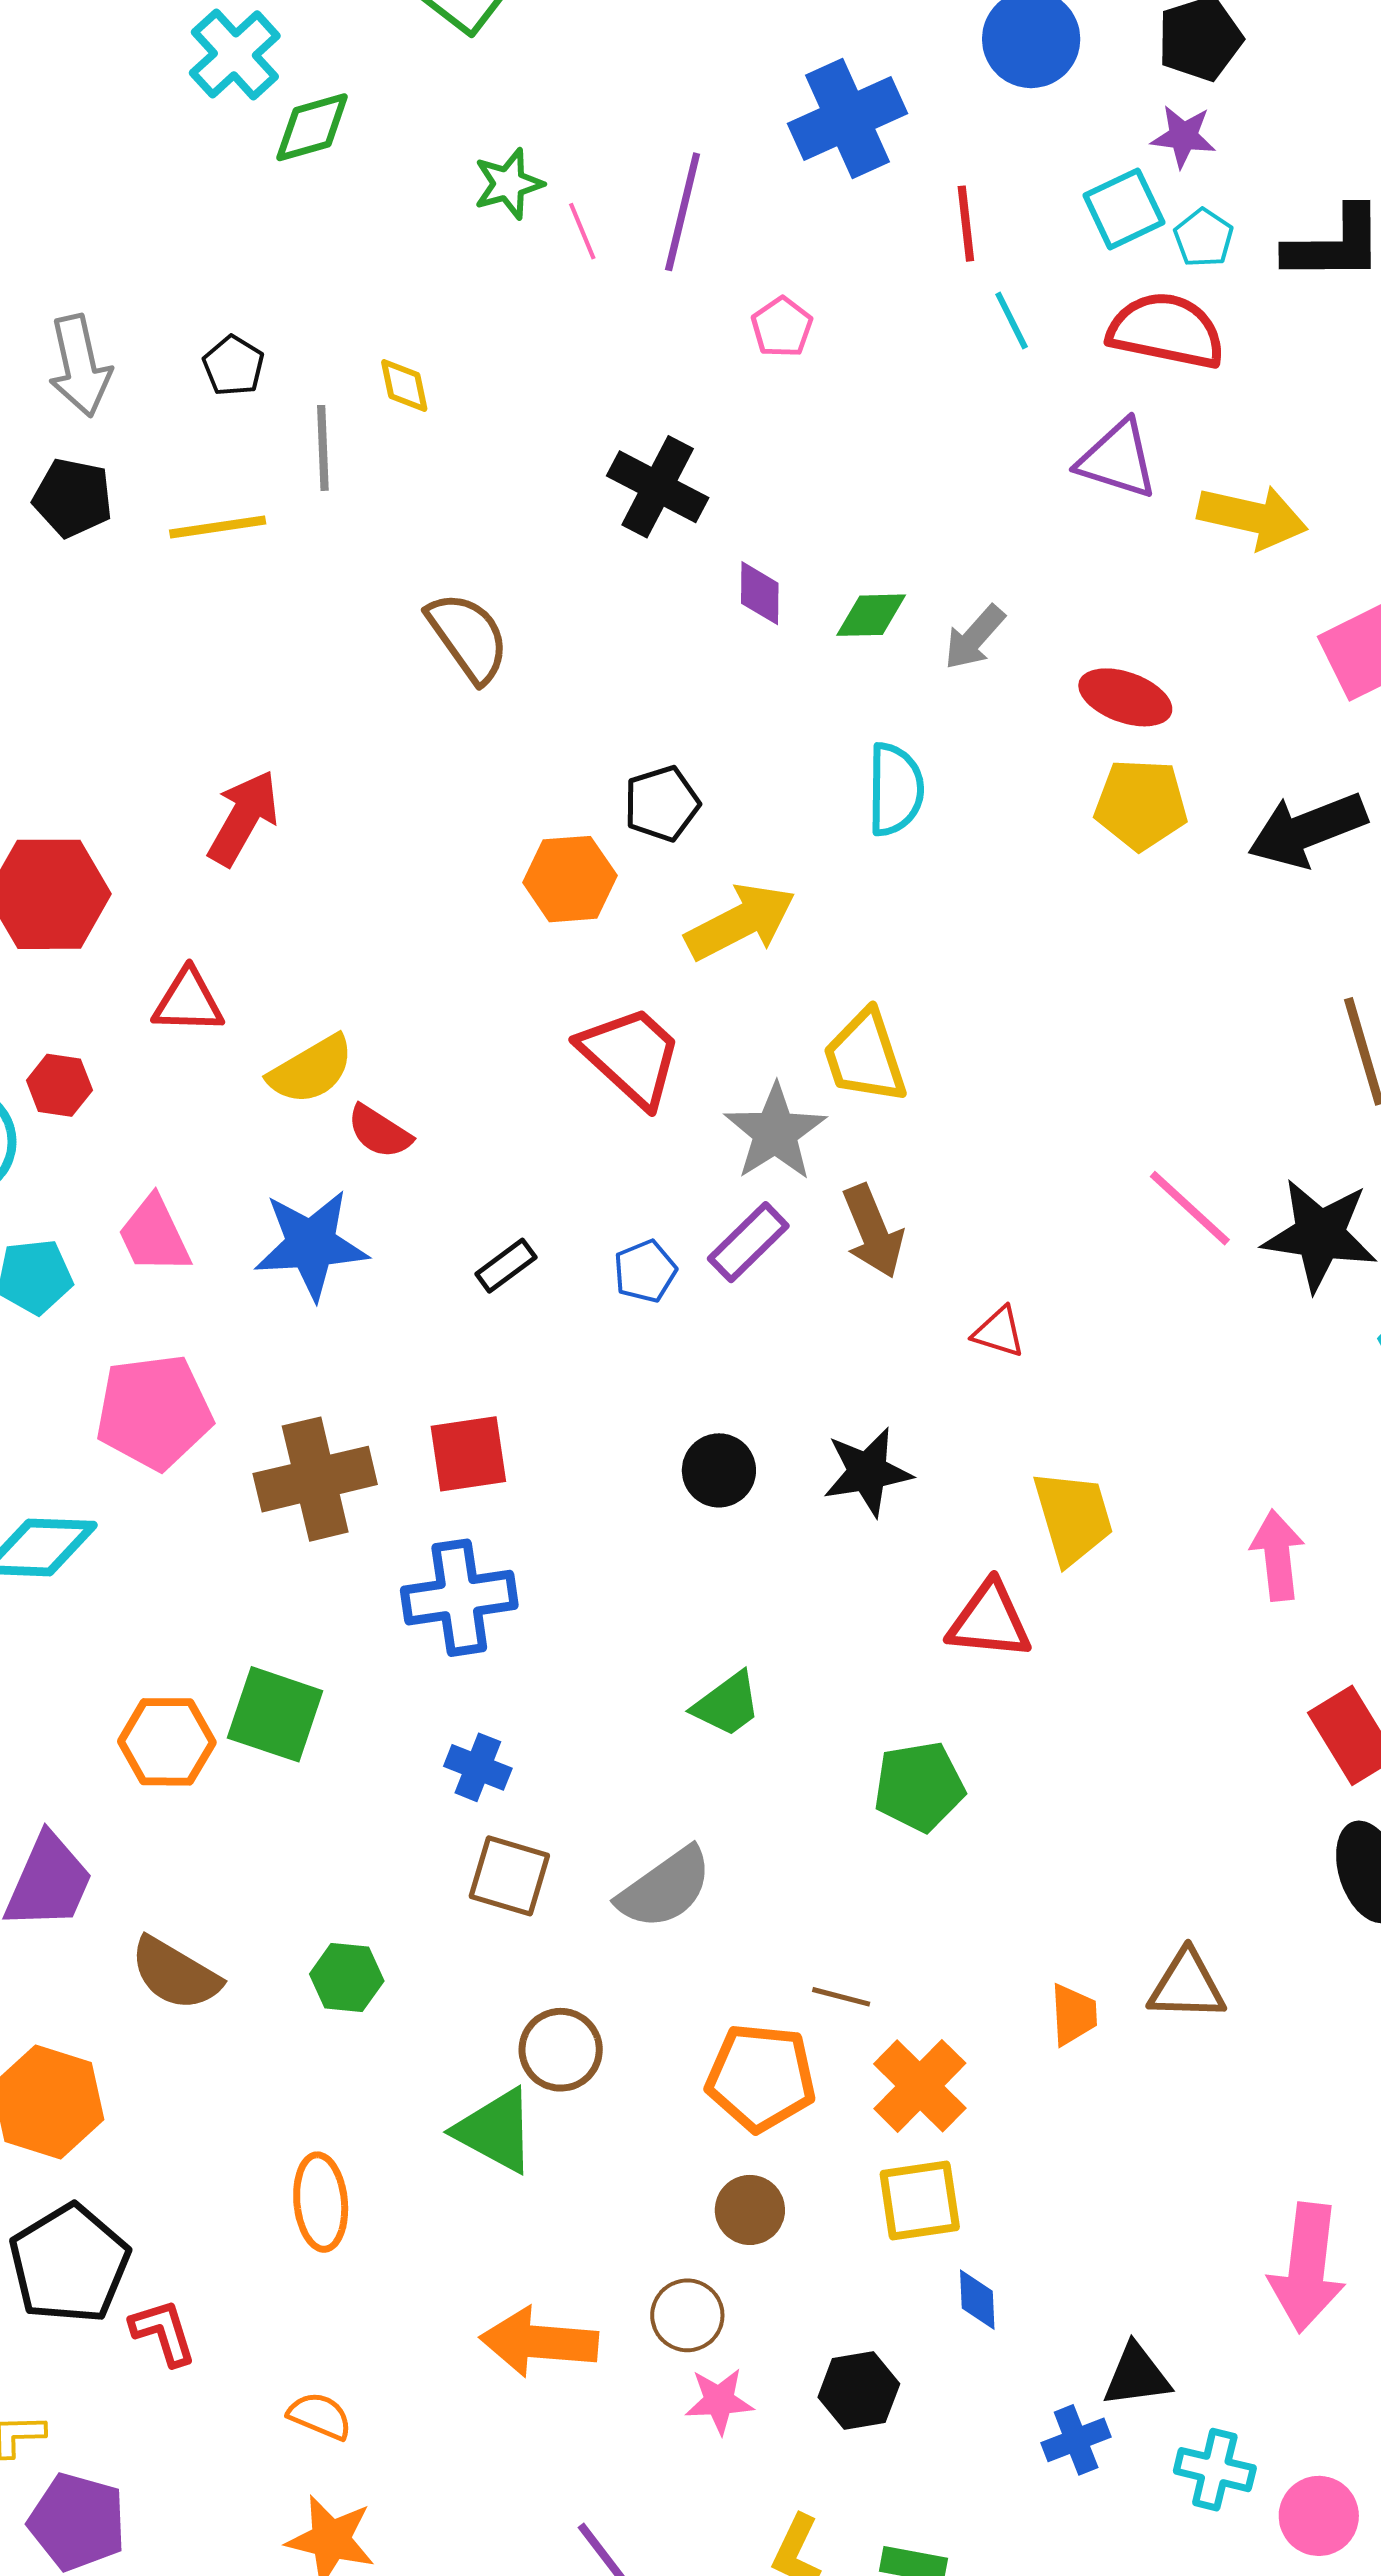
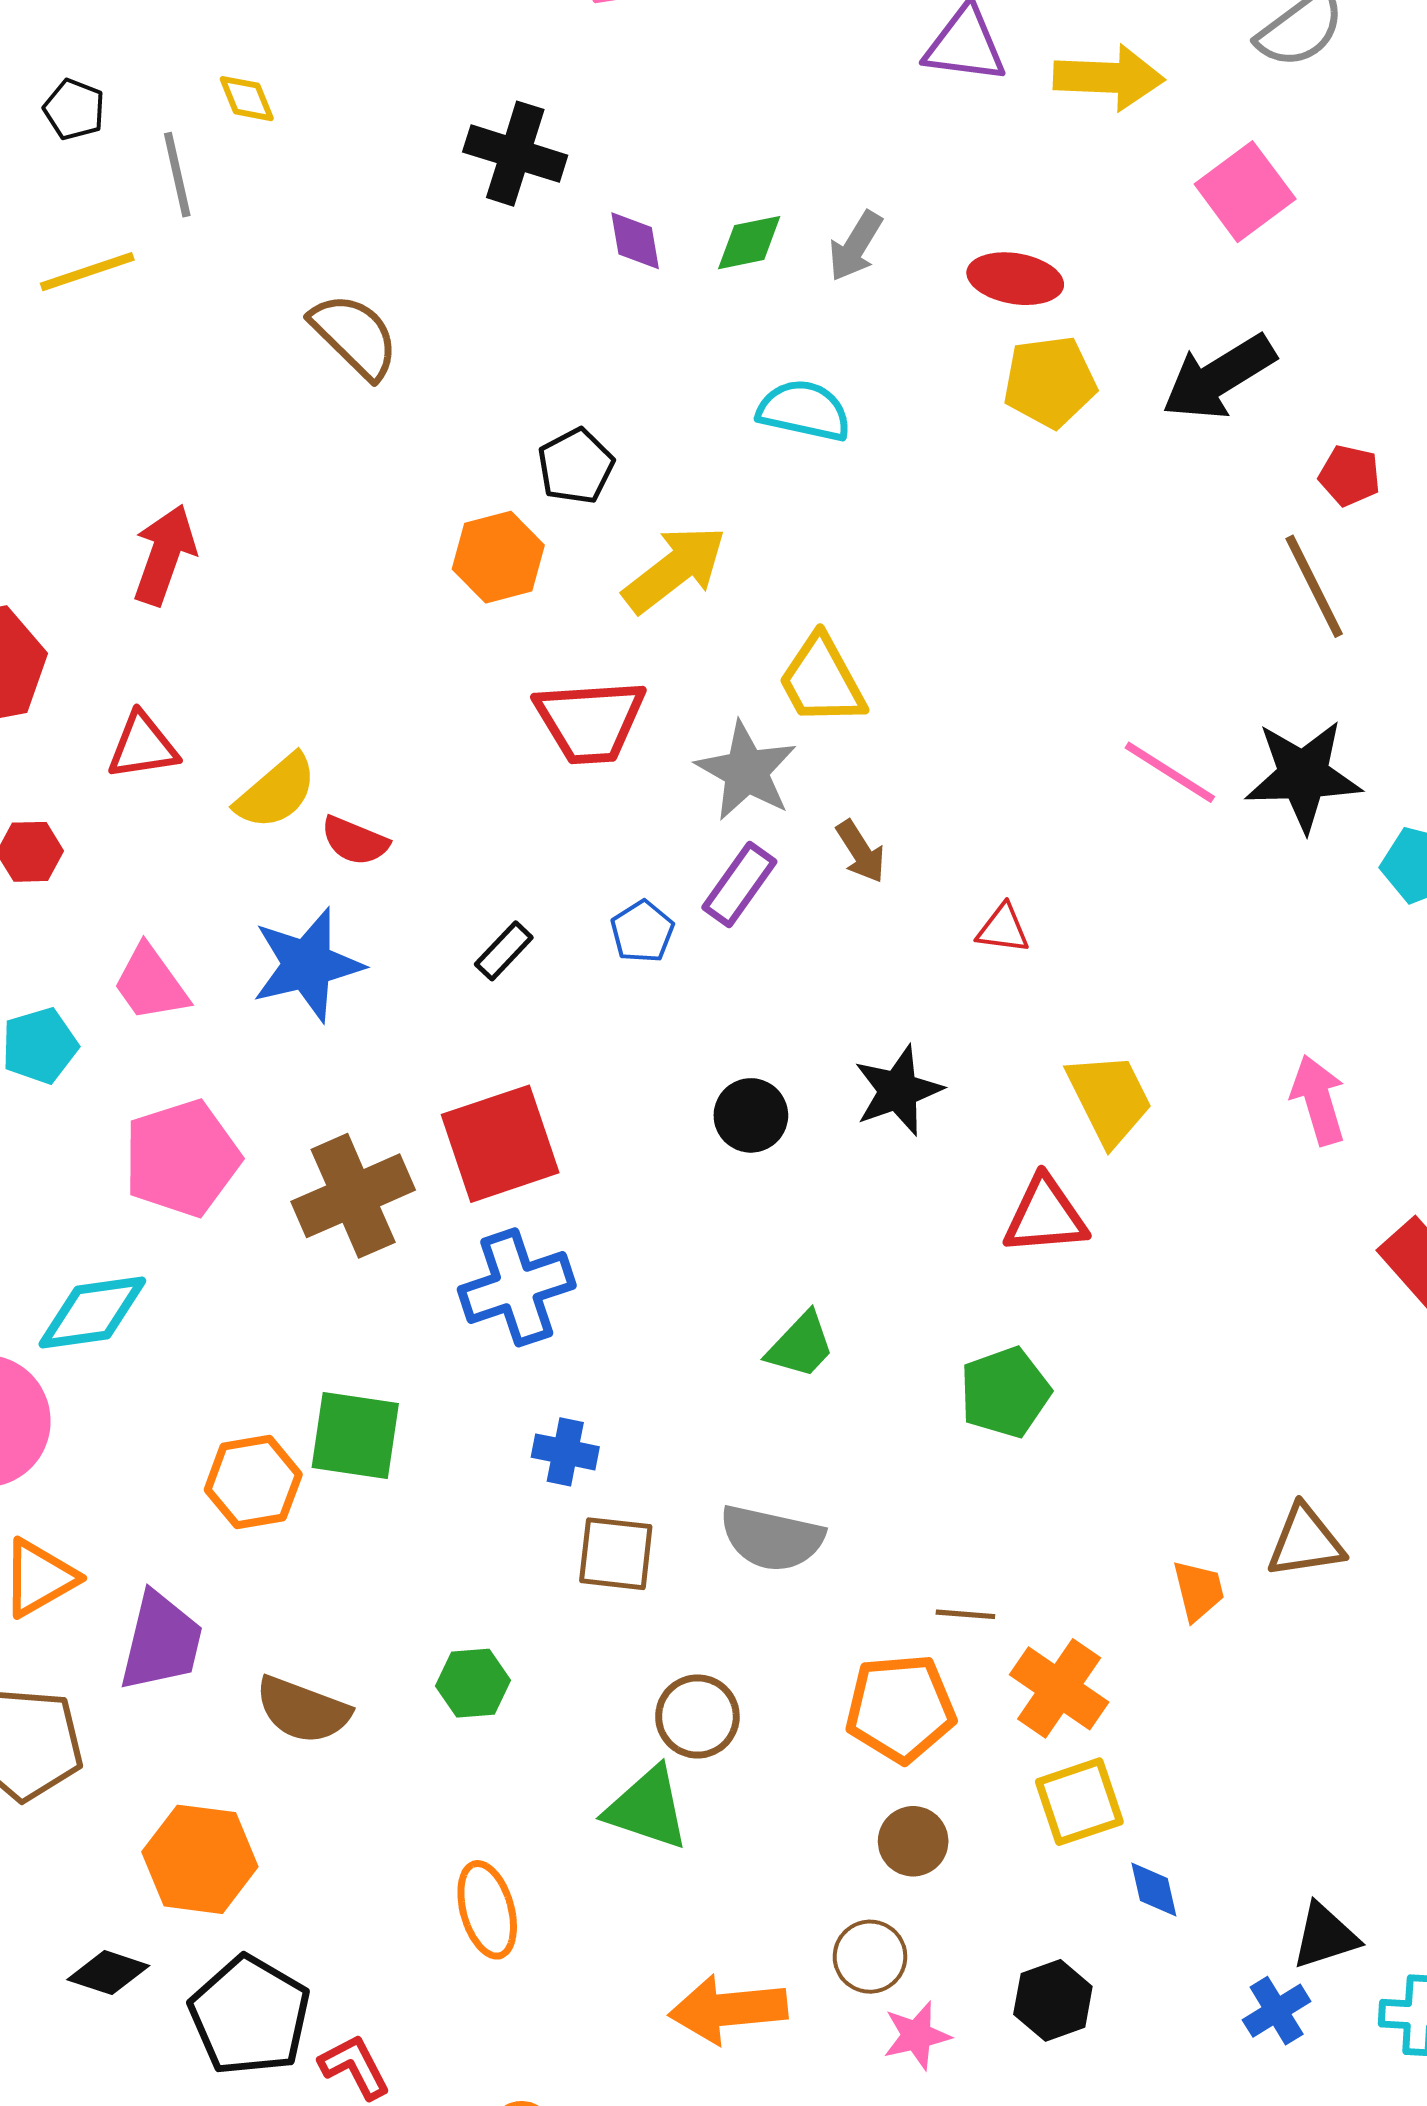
cyan semicircle: (895, 789) -> (804, 411), turned -68
red trapezoid: (631, 1056) -> (590, 721), turned 144
brown arrow: (873, 1231) -> (861, 852), size x0.7
red square: (468, 1454) -> (500, 1144), size x1.4
gray semicircle: (665, 1888) -> (772, 1538), turned 58

